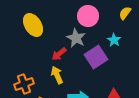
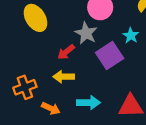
yellow arrow: (57, 75) -> (64, 77), turned -66

